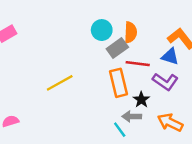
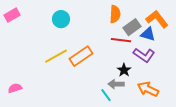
cyan circle: (102, 30) -> (61, 19), moved
gray rectangle: (117, 48) -> (132, 27), moved
orange rectangle: (119, 83) -> (81, 56), moved, turned 70

